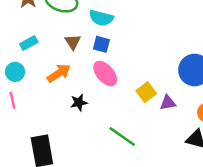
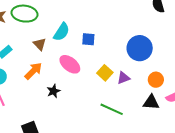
cyan semicircle: (101, 18) -> (62, 32), moved, turned -60
blue square: (101, 44) -> (88, 39), moved
green line: (122, 136) -> (112, 109), moved

